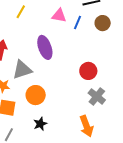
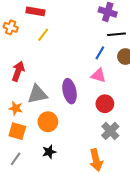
pink triangle: (59, 16) -> (98, 75), moved
purple ellipse: (45, 47) -> (70, 91), moved

